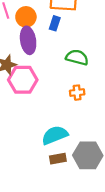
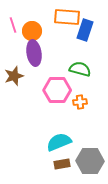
blue rectangle: (55, 23) -> (85, 30), moved, size x1.5
pink hexagon: (23, 80) -> (57, 90), moved

